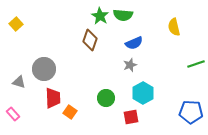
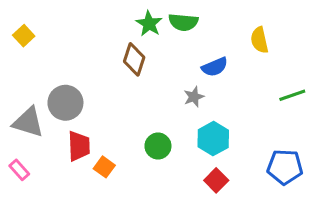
blue semicircle: (134, 43) -> (215, 67), moved
gray triangle: (19, 82) -> (28, 122), size x1.6
red square: (131, 117) -> (216, 180), moved, turned -35

